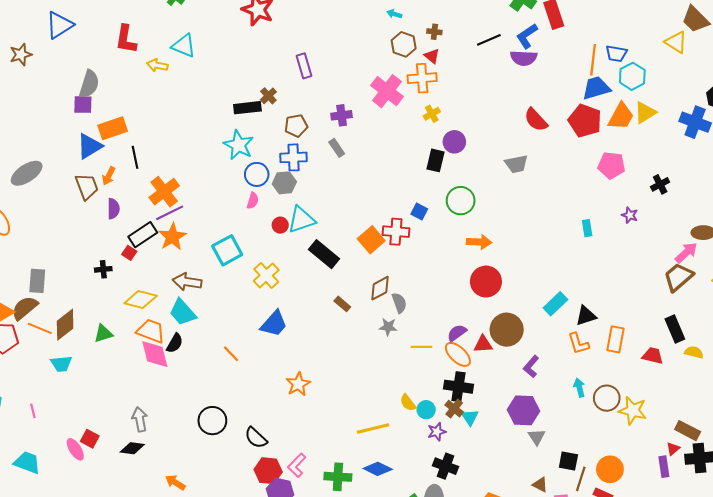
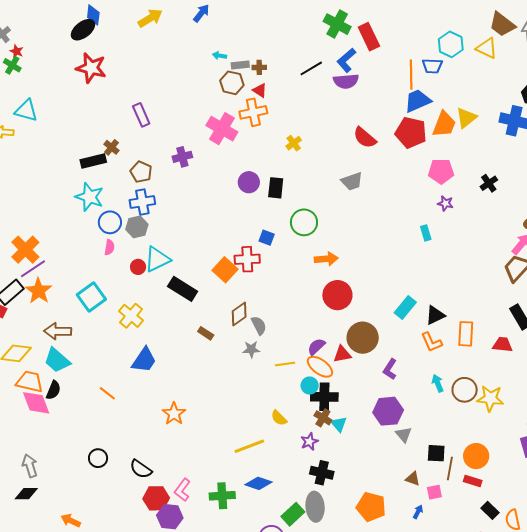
cyan hexagon: (632, 76) -> (451, 44), moved
yellow cross: (432, 114) -> (294, 143), moved
brown pentagon: (296, 126) -> (141, 172), turned -30
purple circle: (454, 142) -> (249, 182), moved
gray rectangle: (337, 148) -> (240, 65), moved, turned -54
purple star: (630, 215) -> (445, 203), moved
cyan circle: (426, 410) -> (310, 386), moved
black circle: (212, 421) -> (98, 458), size x0.7

